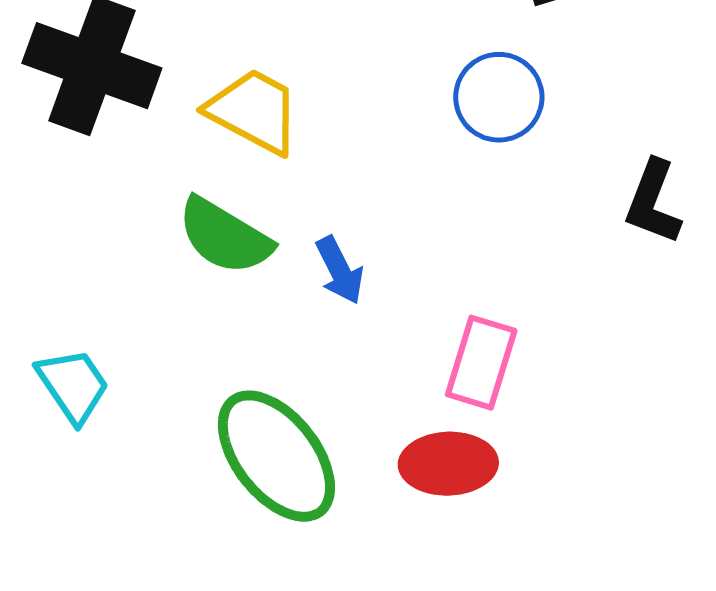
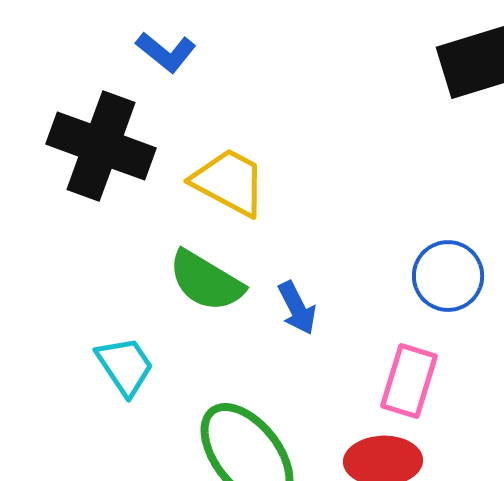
blue circle: (499, 97) -> (448, 276), moved
cyan trapezoid: (73, 385) -> (125, 366), moved

